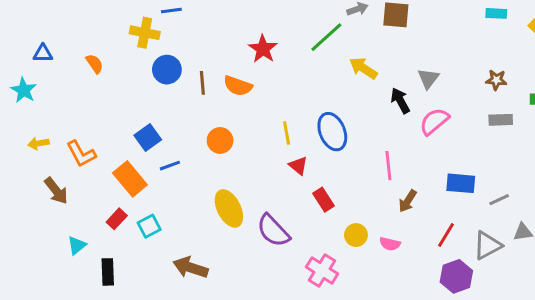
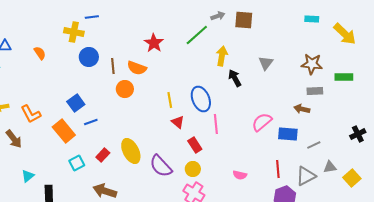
yellow arrow: (363, 68) -> (222, 56), turned 66
brown star: (496, 80) -> (312, 64), size x1.5
black arrow: (400, 101) -> (235, 78), moved
pink semicircle: (434, 121) -> (262, 122), moved
orange circle: (220, 140) -> (125, 89), moved
pink line: (388, 166) -> (216, 124), moved
brown arrow: (408, 201) -> (302, 109), moved, turned 70
red rectangle: (117, 219) -> (103, 155), moved
yellow circle: (356, 235) -> (193, 169), moved
red line: (446, 235) -> (278, 169), turned -36

